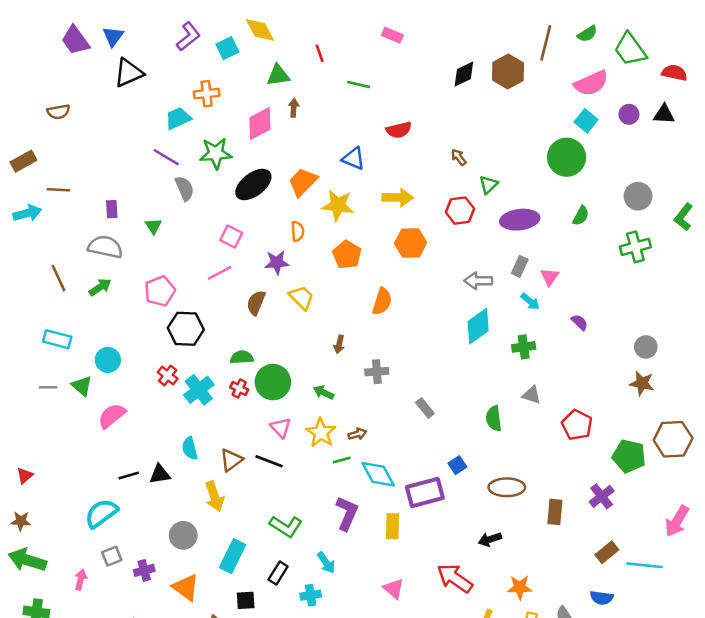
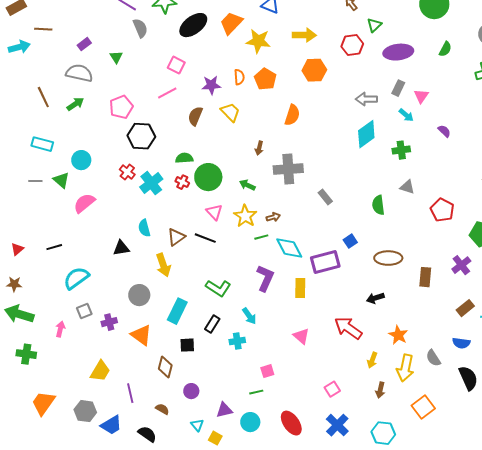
purple rectangle: (112, 209) -> (84, 44), turned 56
orange semicircle: (298, 231) -> (239, 77), moved
gray cross: (377, 372) -> (288, 169), size x1.6
black line: (129, 476) -> (54, 247), moved
orange star: (520, 587) -> (398, 335), turned 30

